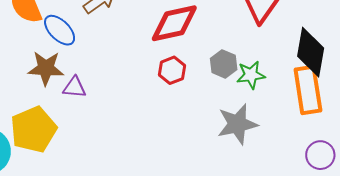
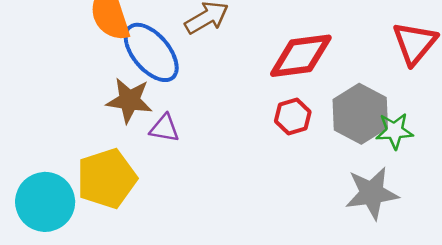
blue ellipse: (60, 30) -> (151, 52), size x1.4
gray hexagon: (224, 64) -> (360, 114), size x1.6

